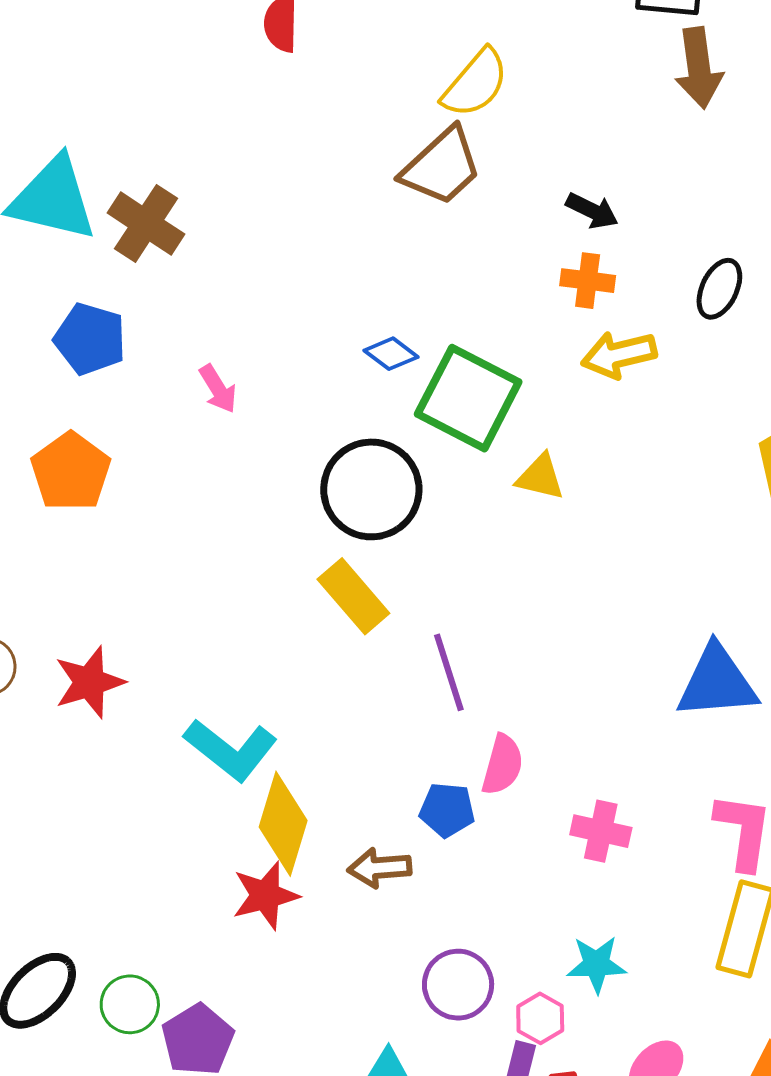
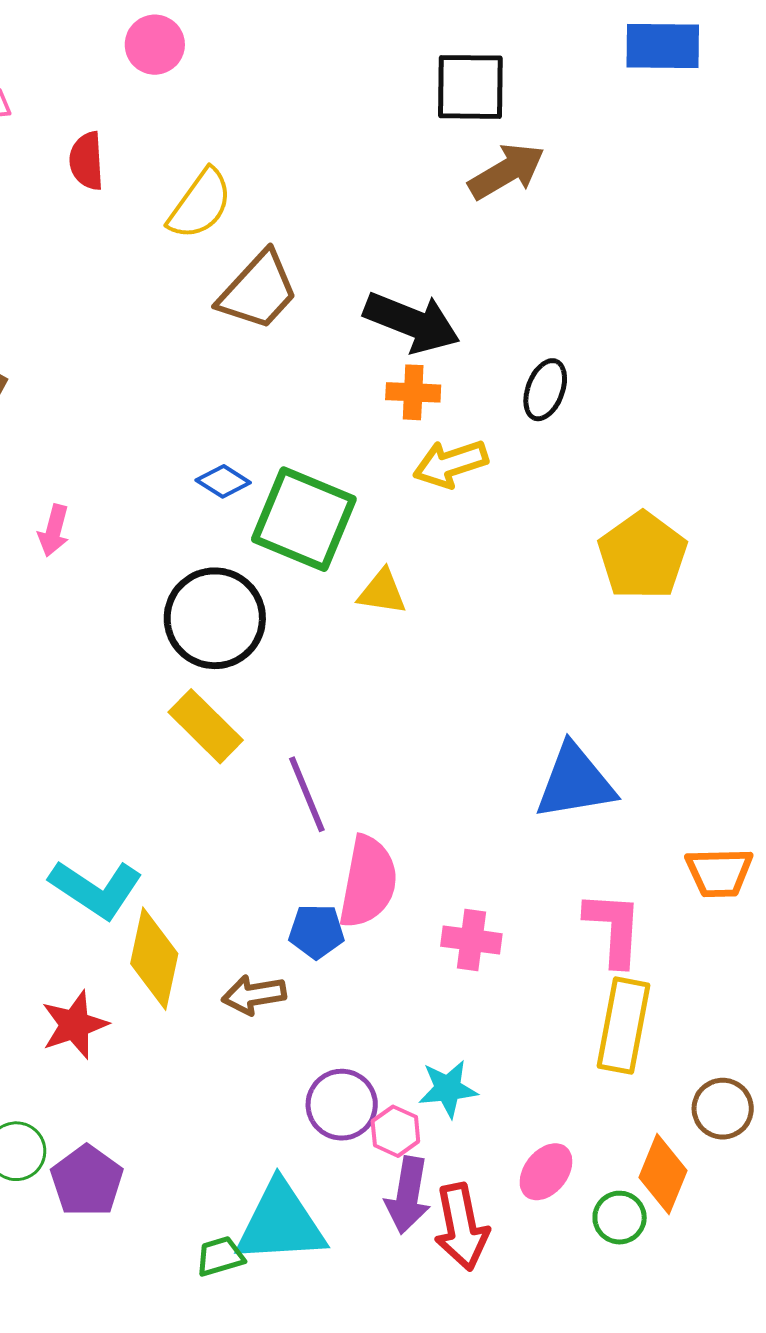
brown arrow: (699, 68) -> (506, 171), turned -108
yellow semicircle: (475, 83) -> (200, 204), moved
black arrow: (592, 211) -> (412, 322), size x1.8
pink arrow: (218, 389) -> (54, 531), turned 51
pink semicircle: (503, 765) -> (368, 882), size x1.5
red star: (265, 895) -> (75, 1025), moved
cyan star: (596, 964) -> (448, 1089), moved
pink hexagon: (540, 1018) -> (395, 1131), moved

